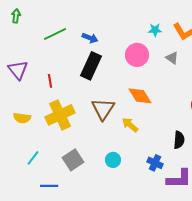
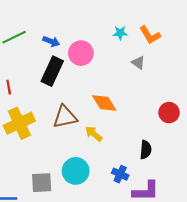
pink circle: (137, 55) -> (81, 53), moved
brown triangle: (103, 109) -> (65, 117), turned 45
gray square: (73, 160) -> (42, 183), moved, turned 30
cyan circle: (113, 160) -> (76, 171), size x1.6

